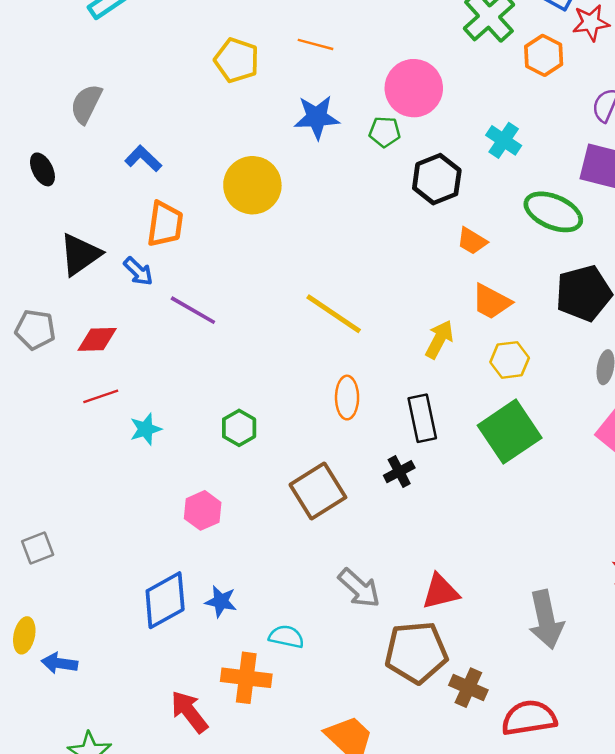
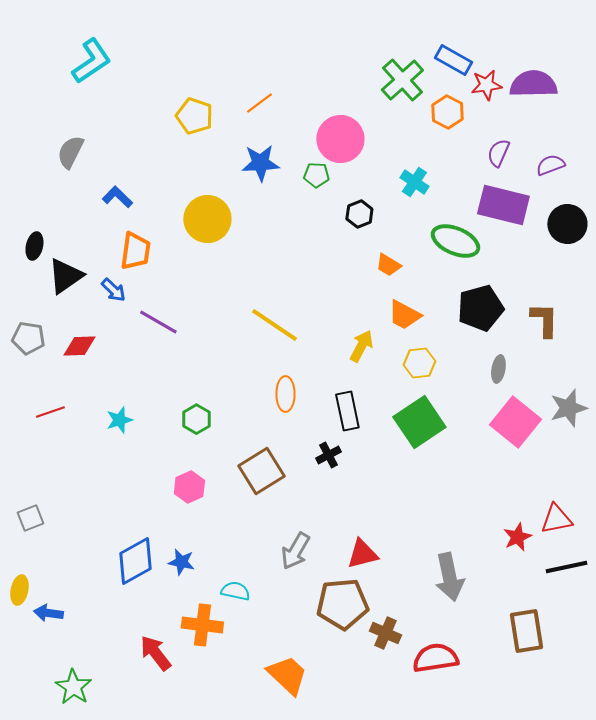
orange line: (315, 44) -> (259, 103), turned -52
black ellipse: (42, 169) -> (34, 246), moved, turned 40
black hexagon: (437, 179) -> (359, 214), size x0.7
red line: (101, 396) -> (50, 412), moved
pink hexagon: (203, 510) -> (189, 487), moved
gray arrow: (359, 588) -> (295, 551), turned 78

